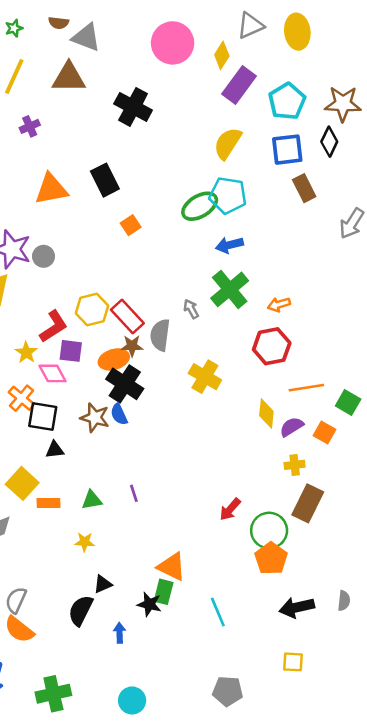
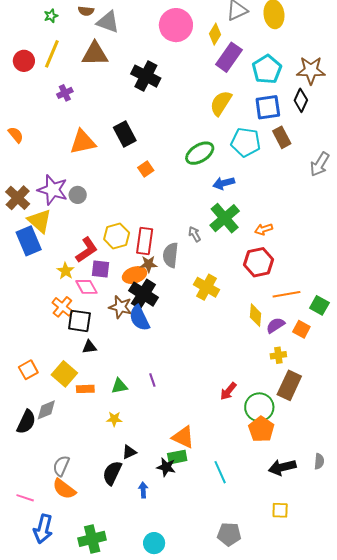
cyan pentagon: (228, 195) -> (246, 142), moved
red rectangle: (127, 317) -> (145, 241), turned 52
blue semicircle: (119, 414) -> (139, 318), size x1.5
brown star: (95, 418) -> (120, 307), moved
green rectangle: (164, 592) -> (177, 457), turned 66

